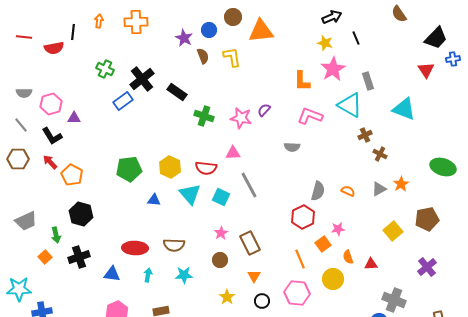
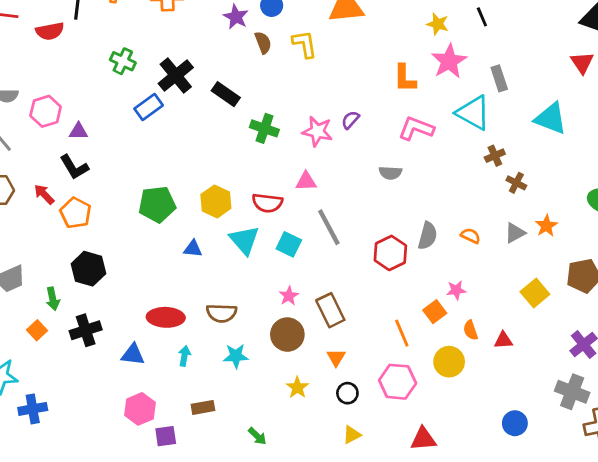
black L-shape: (52, 136) -> (74, 167), moved
red hexagon: (303, 217) -> (390, 253), moved
brown circle: (220, 260) -> (287, 335), size x1.5
gray cross: (394, 300) -> (572, 392), moved

